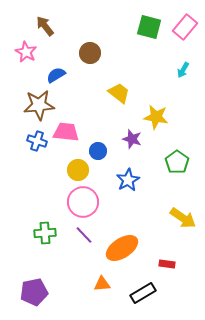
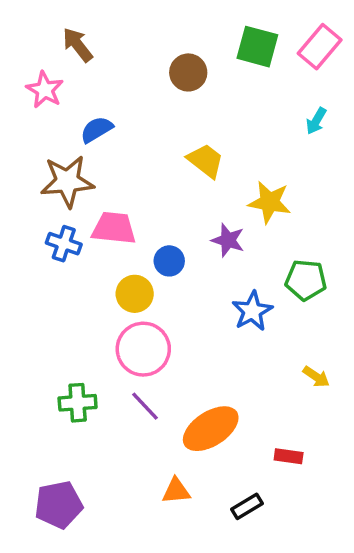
brown circle: (90, 53) -> (188, 72), moved
green pentagon: (177, 162) -> (306, 280), turned -30
blue star: (128, 180) -> (252, 311), moved
yellow arrow: (183, 218) -> (316, 377), size x0.6
black rectangle: (143, 293) -> (247, 506), size x0.7

